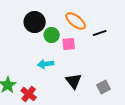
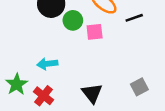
cyan arrow: (46, 64) -> (47, 64), moved
black triangle: (74, 81) -> (92, 93), moved

